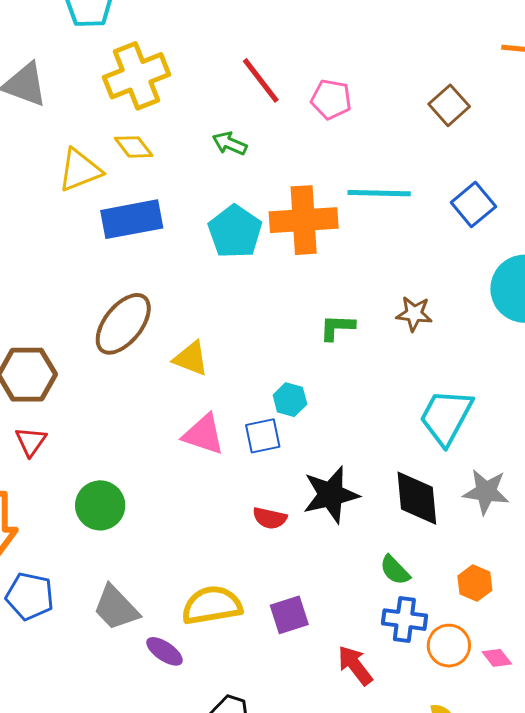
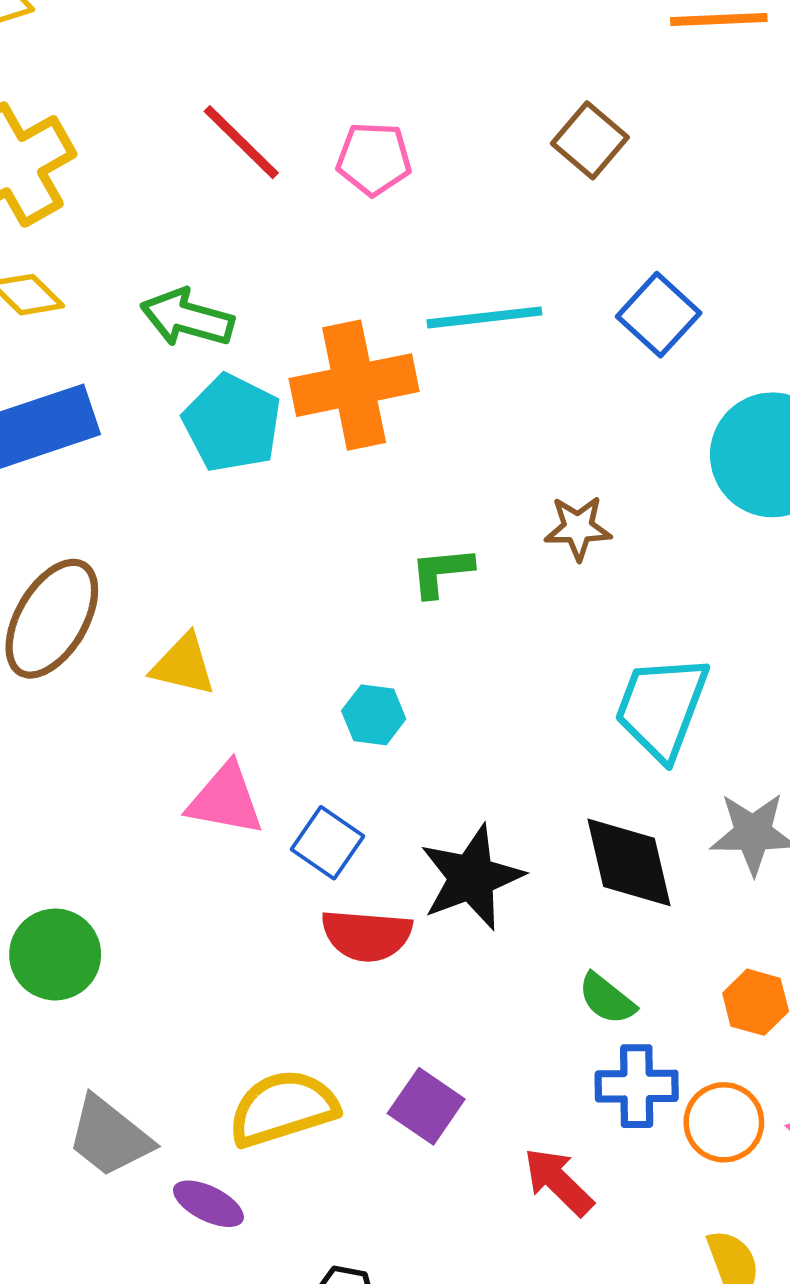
green arrow: (230, 143) -> (187, 318), moved, size x1.4
blue square: (263, 436) -> (327, 843), moved, turned -36
red semicircle: (270, 518) -> (367, 935), size x1.4
purple square: (289, 615) -> (426, 1106), turned -30

